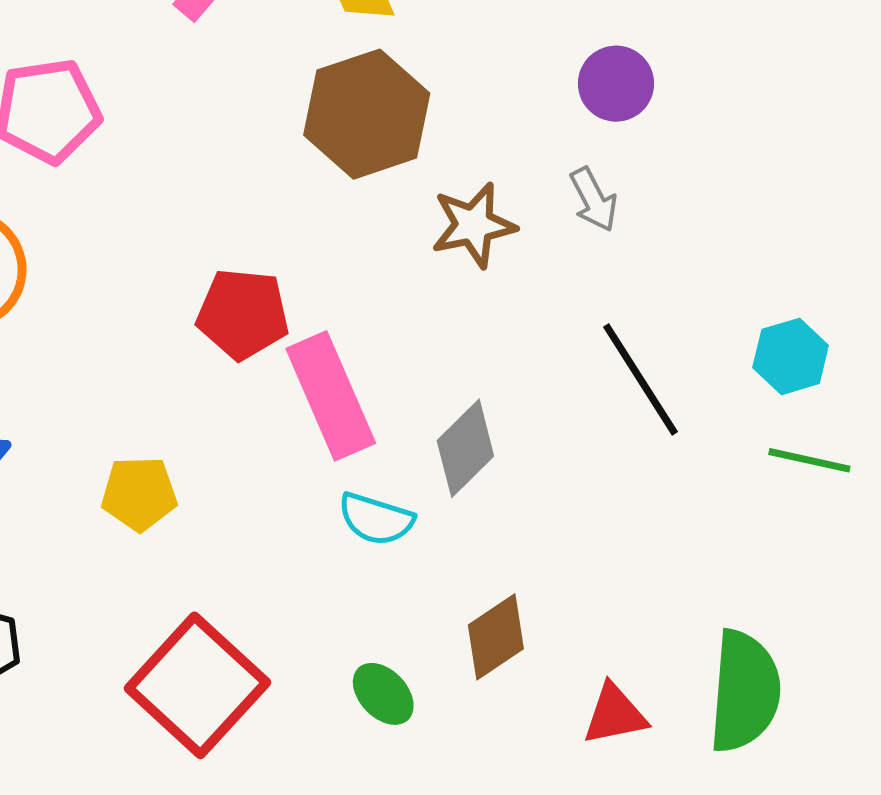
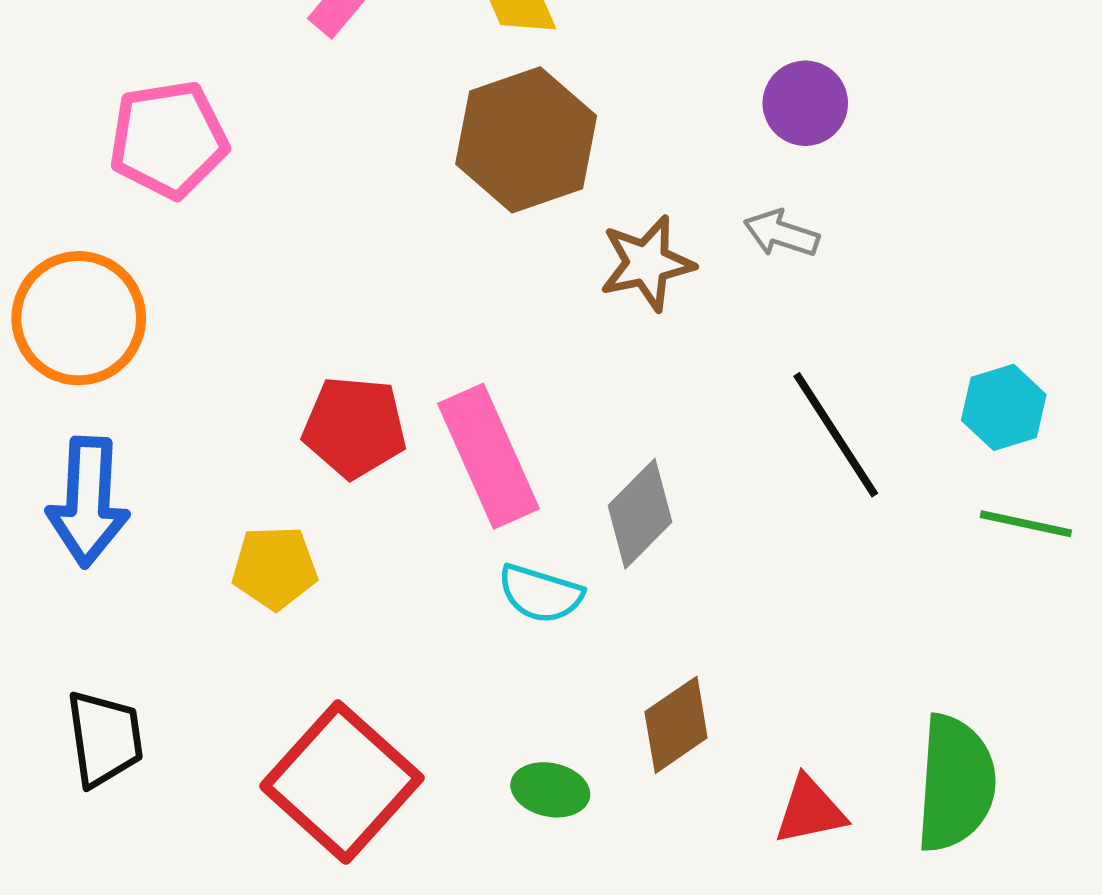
gray arrow: (594, 200) -> (781, 233), turned 136
red pentagon: (243, 314) -> (354, 427), moved
green ellipse: (383, 694) -> (550, 790), turned -34

